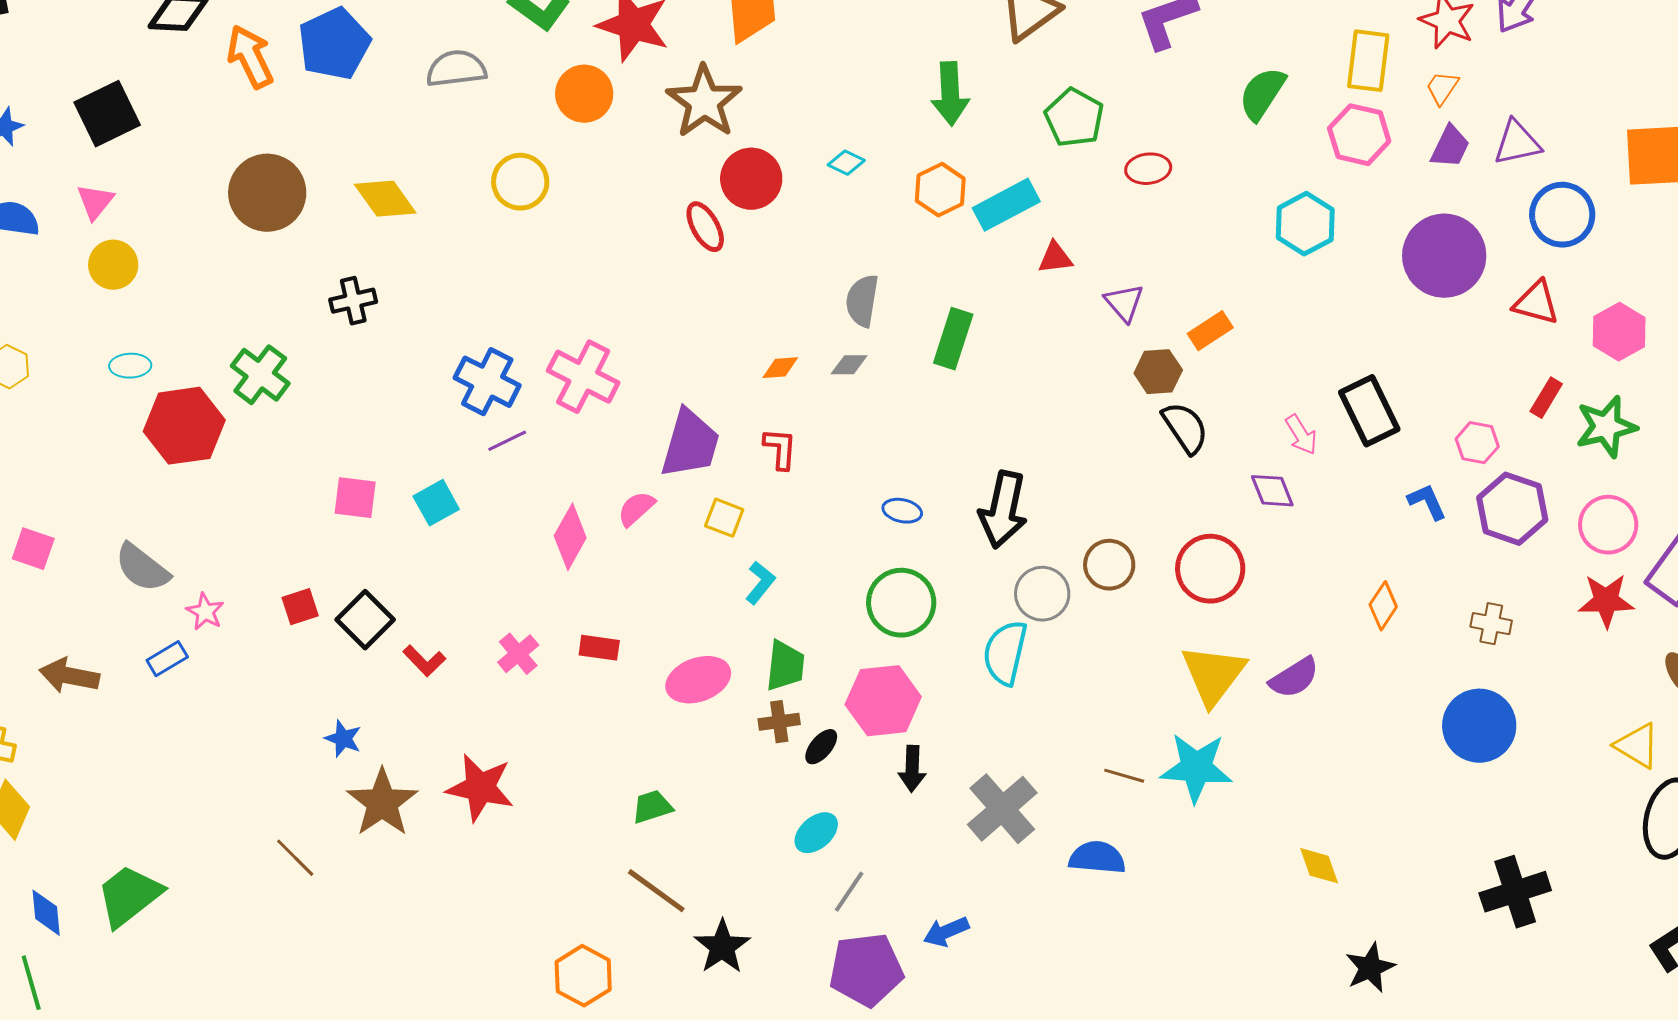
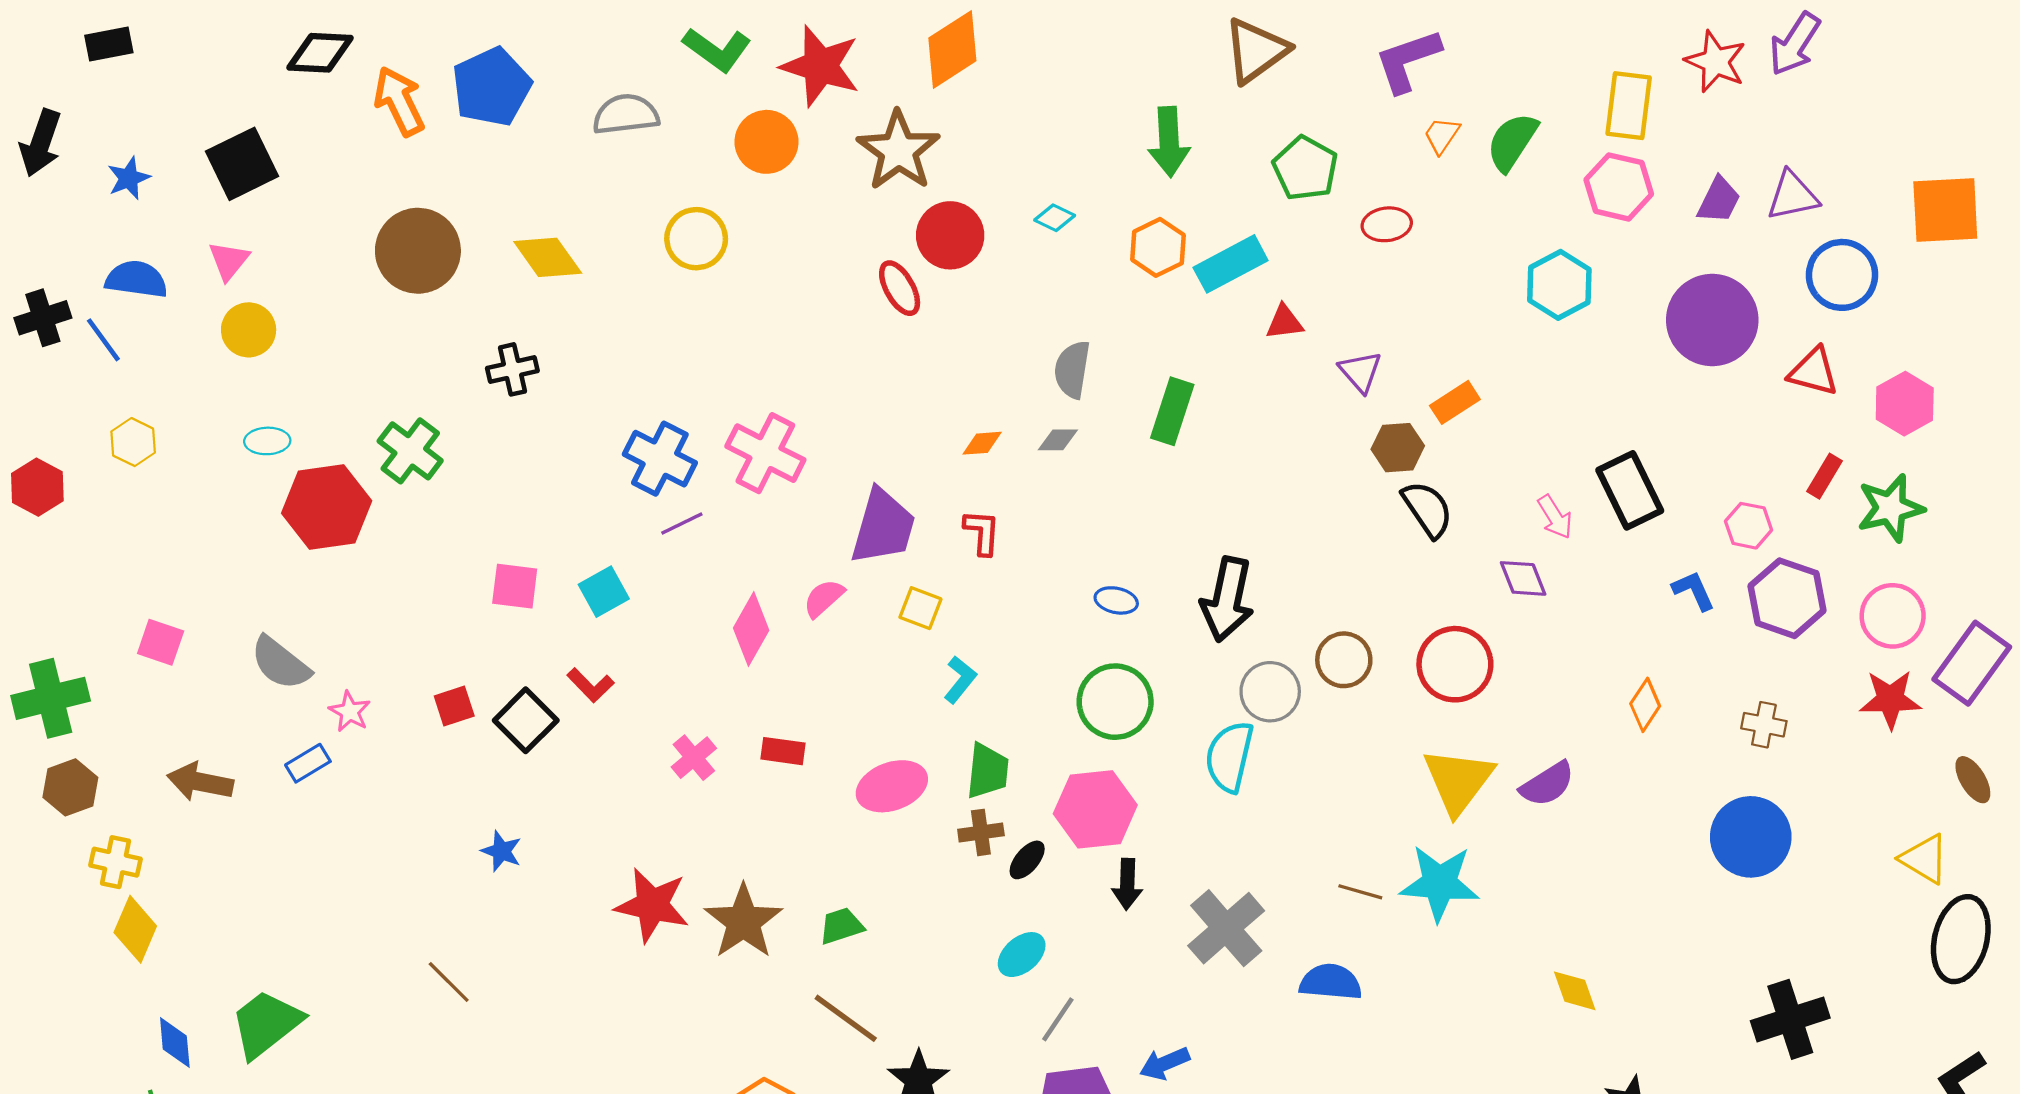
orange trapezoid: (1442, 88) -> (1442, 135), moved
red L-shape: (424, 661) -> (591, 685), moved
brown star: (382, 803) -> (743, 922), moved

